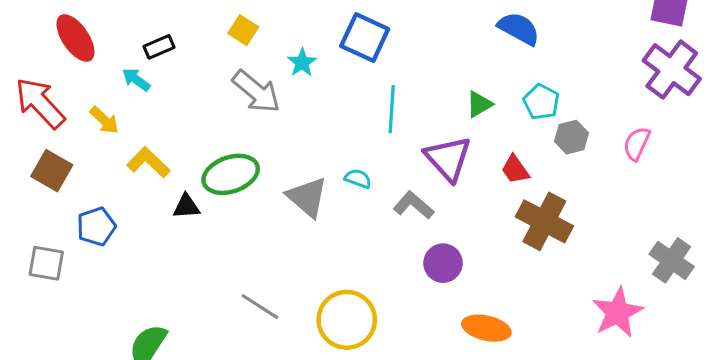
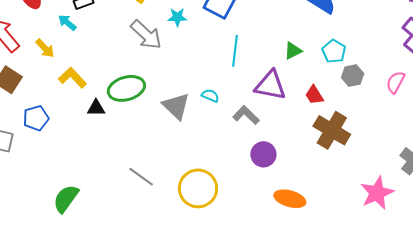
cyan star: (302, 63) -> (177, 17), turned 30
purple triangle: (448, 158) -> (270, 85), turned -40

